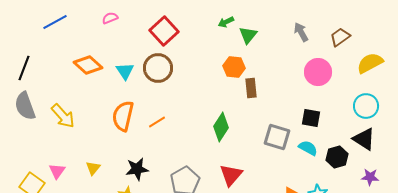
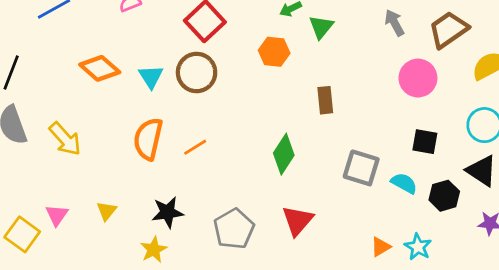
brown trapezoid: (340, 37) -> (448, 30), size x1.4
orange hexagon: (234, 67) -> (274, 52), moved
black square: (311, 118) -> (425, 142), moved

